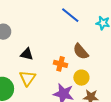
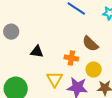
yellow triangle: (27, 78) -> (55, 79), moved

